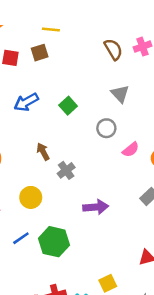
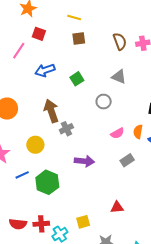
brown square: (40, 53) -> (79, 38), moved
gray triangle: (120, 94) -> (119, 77), turned -35
pink semicircle: (131, 150) -> (117, 133), moved
brown arrow: (43, 152) -> (51, 111), size x1.6

